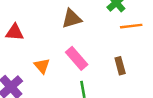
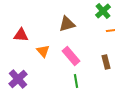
orange triangle: (42, 66) -> (43, 51), moved

